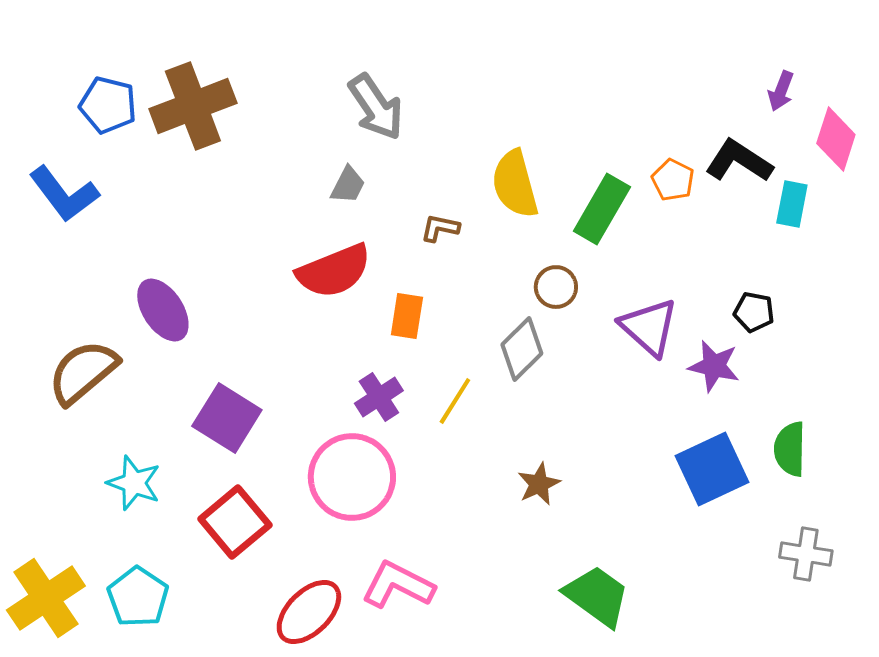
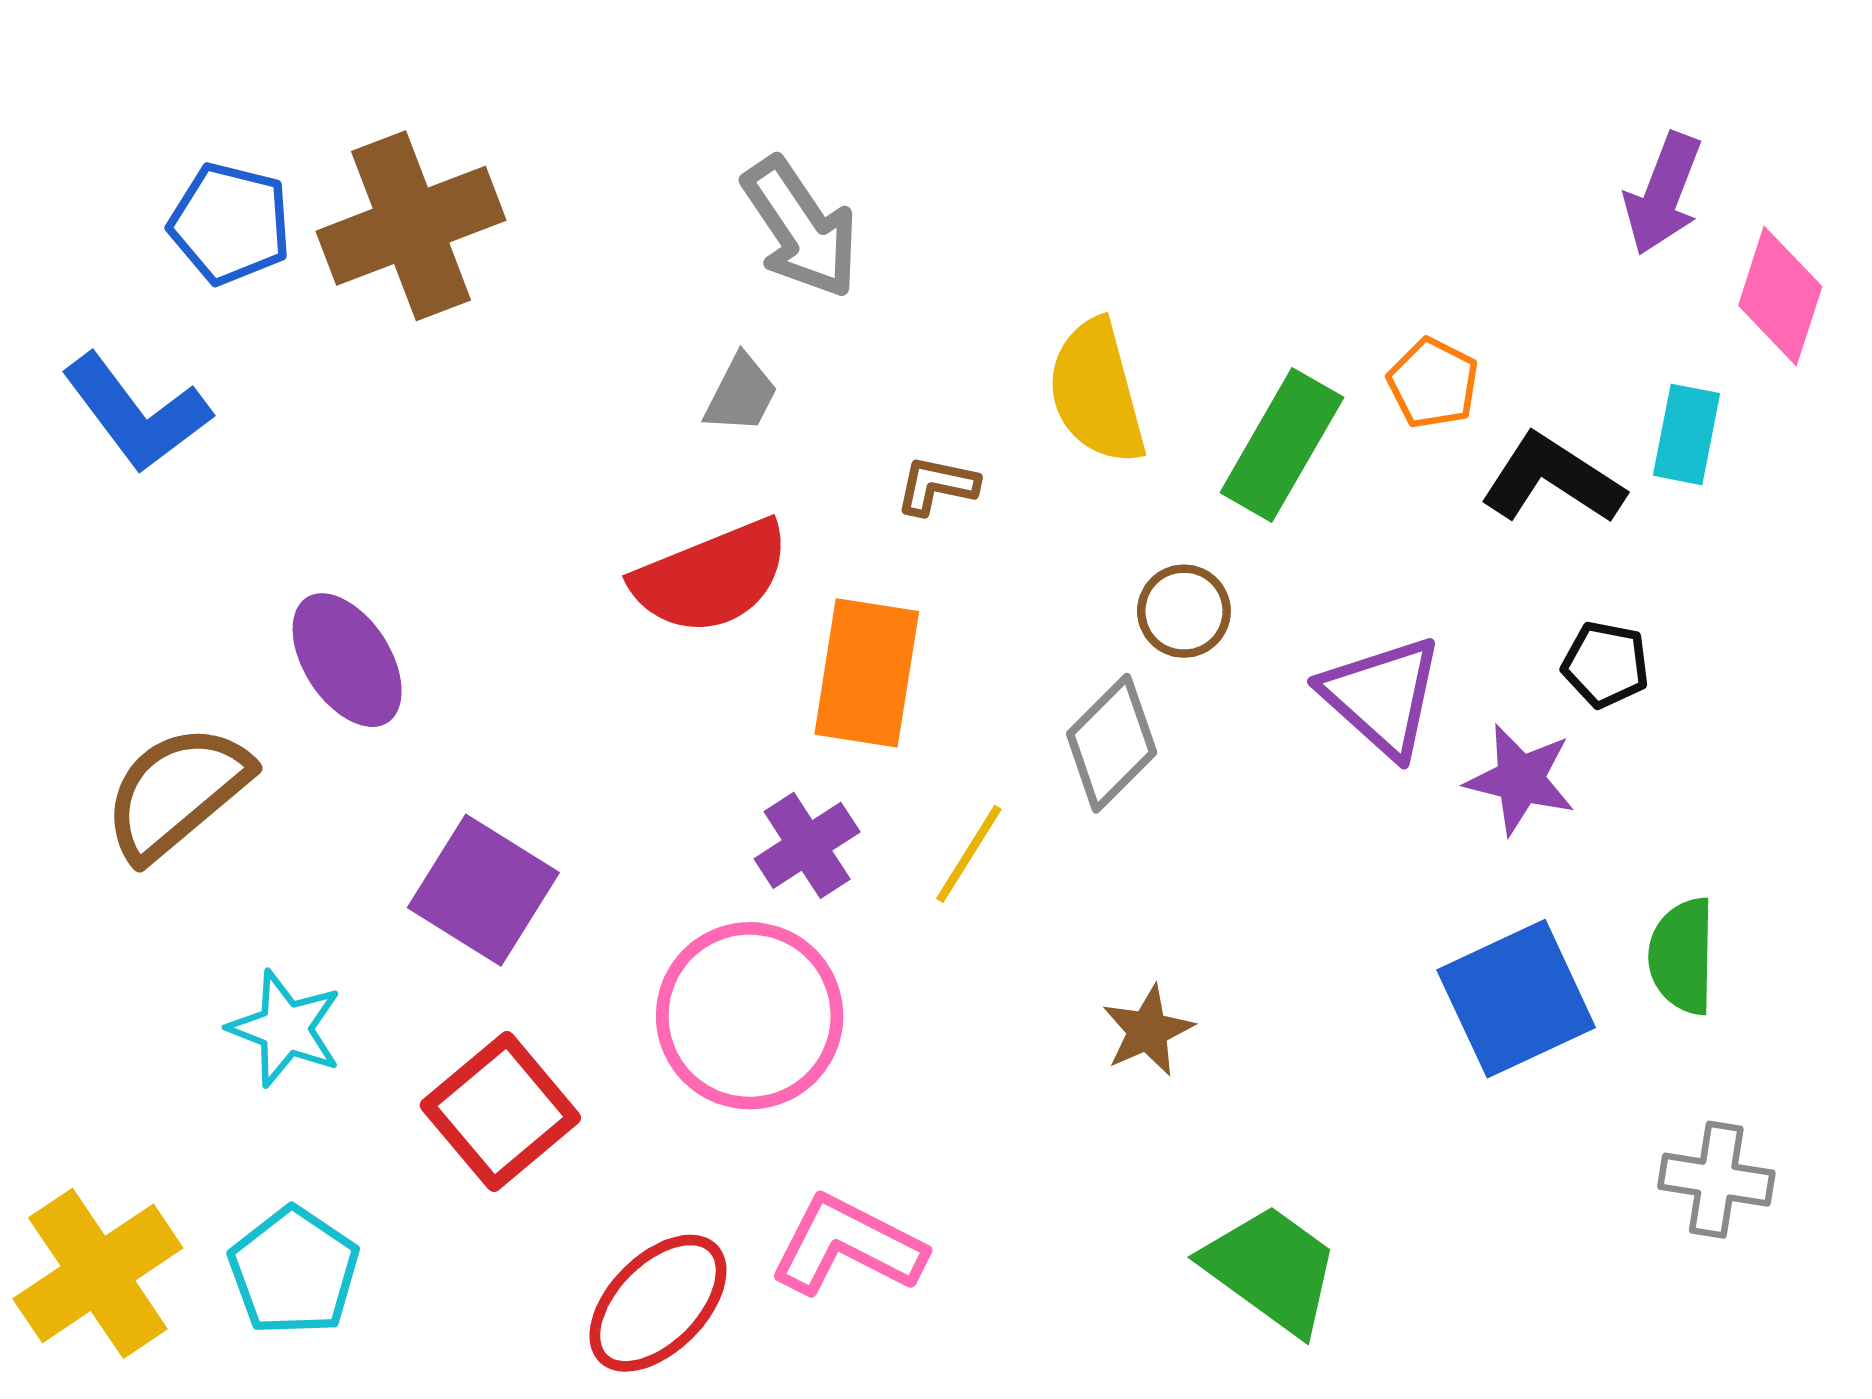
purple arrow: (781, 91) -> (1663, 194), size x1.4
black L-shape: (739, 161) -> (1552, 479), moved
orange rectangle: (407, 316) -> (867, 673), size x1.5

